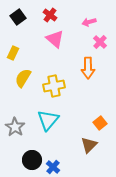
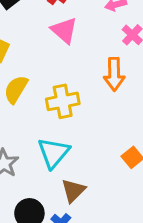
brown triangle: (89, 145) -> (73, 191), moved

